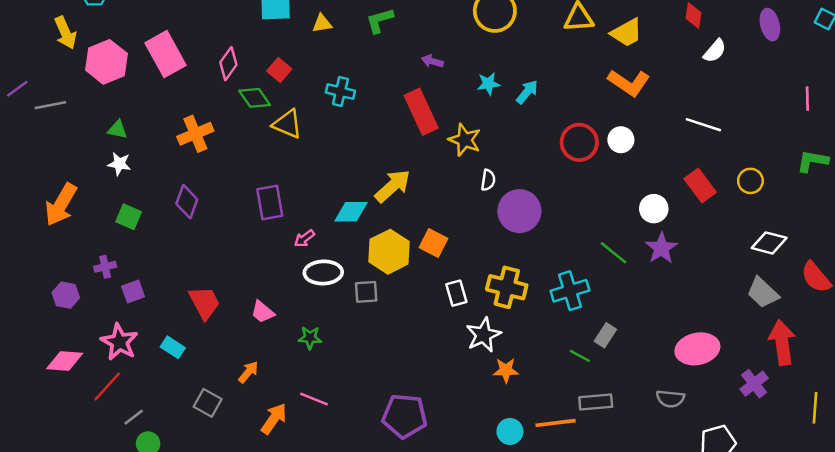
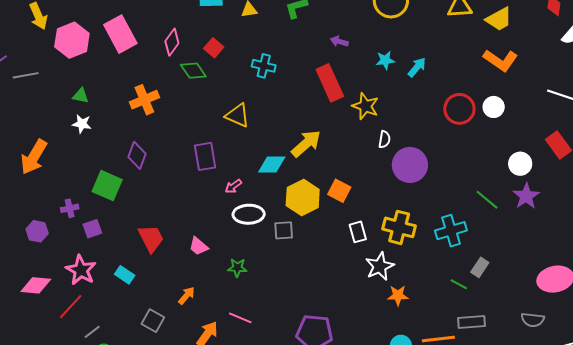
yellow triangle: (287, 124) -> (238, 115), moved
green square: (129, 217) -> (107, 186), moved, size x1.4

